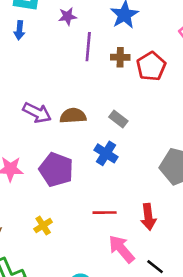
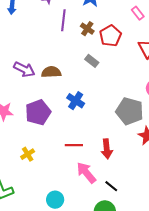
brown cross: (120, 57) -> (87, 29), turned 32
gray rectangle: (118, 119) -> (92, 61), moved
purple pentagon: (56, 170) -> (38, 112), turned 30

